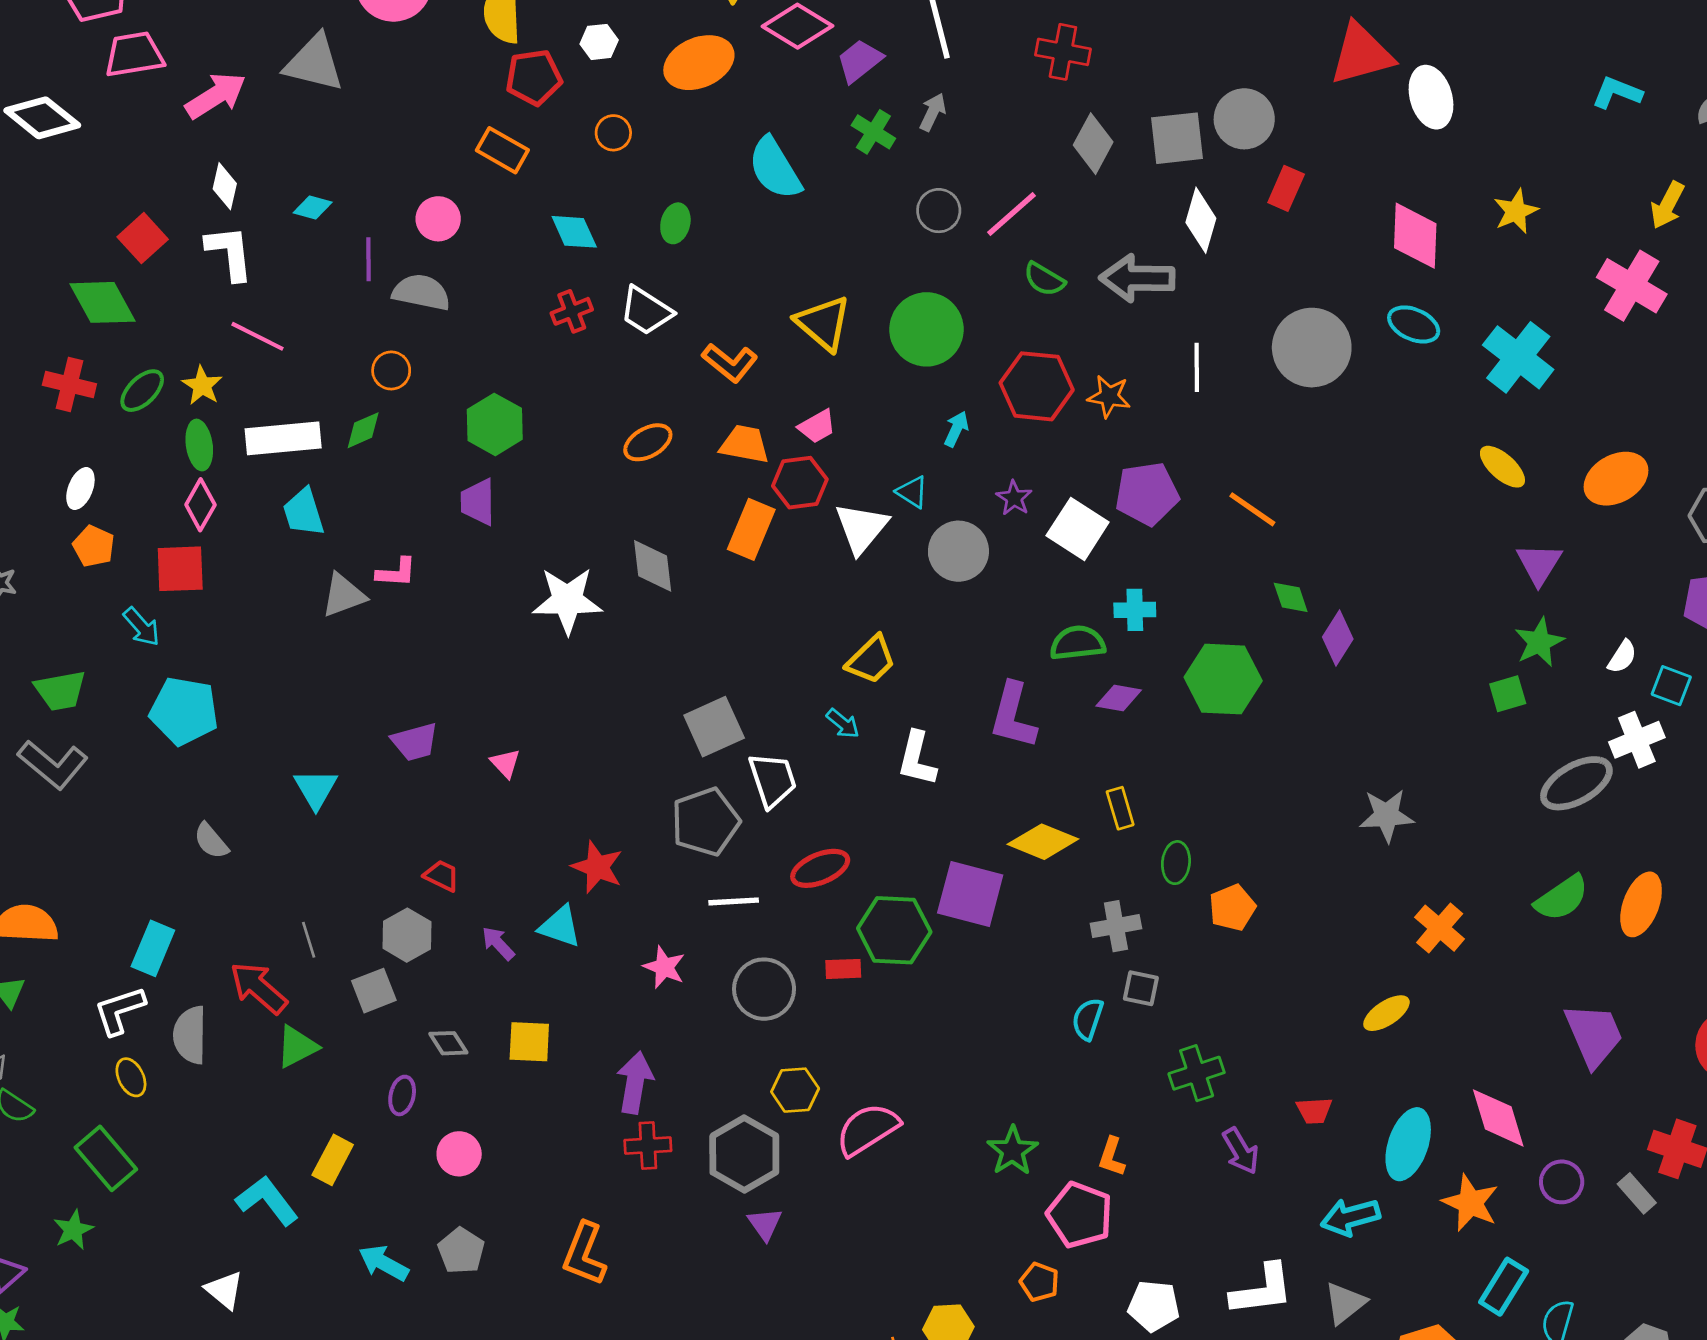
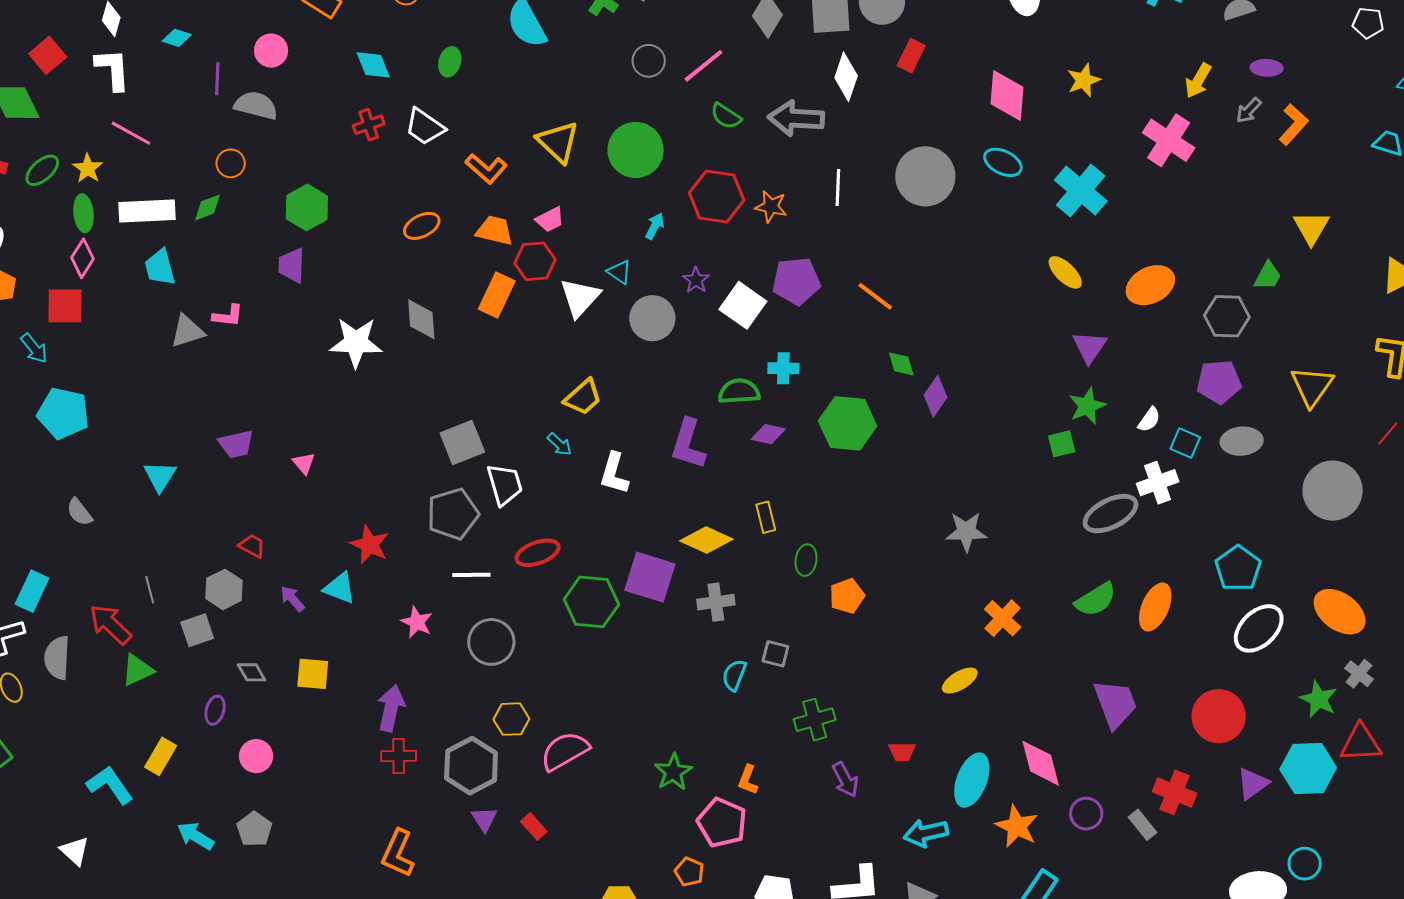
gray cross: (1116, 926) -> (716, 602), moved
red rectangle: (843, 969) -> (534, 827), moved, turned 48
orange L-shape: (584, 1254) -> (398, 853), moved

